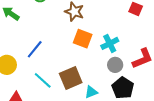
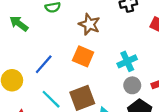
orange square: (83, 39) -> (83, 56), moved

